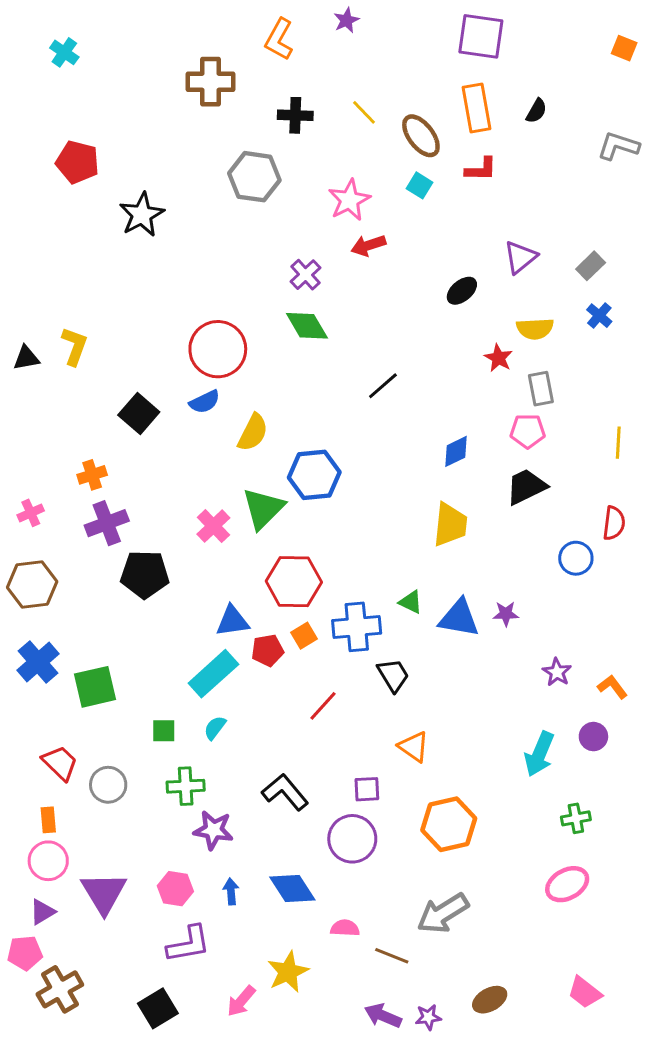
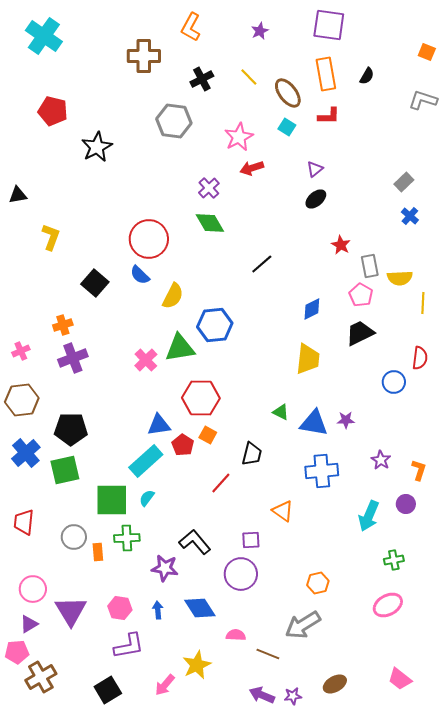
purple star: (346, 20) -> (260, 31), moved
orange square: (624, 48) -> (427, 52), moved
cyan cross: (64, 52) -> (44, 36), size x1.8
black cross: (295, 115) -> (202, 79), turned -30
purple triangle: (520, 257) -> (315, 169), moved, size x0.7
yellow semicircle: (535, 329) -> (400, 278), moved
black triangle: (26, 358) -> (18, 195), moved
blue semicircle: (205, 402) -> (140, 275), turned 70
pink pentagon: (528, 431) -> (361, 295), turned 30
green triangle: (263, 508) -> (180, 348), turned 36
black pentagon: (145, 574) -> (71, 429), moved
blue cross: (357, 627) -> (322, 471), moved
orange square: (304, 636) -> (208, 435), turned -30
red pentagon: (267, 650) -> (183, 445), turned -30
black trapezoid: (393, 675) -> (252, 454), moved, turned 45
orange L-shape: (612, 687) -> (419, 470), turned 55
green square: (164, 731) -> (112, 500), size x2.0
red trapezoid: (60, 763) -> (24, 522), moved, turned -128
orange rectangle: (48, 820) -> (98, 552), moved
orange hexagon: (449, 824) -> (318, 583), moved, size x0.6
purple star: (213, 830) -> (165, 568), moved

